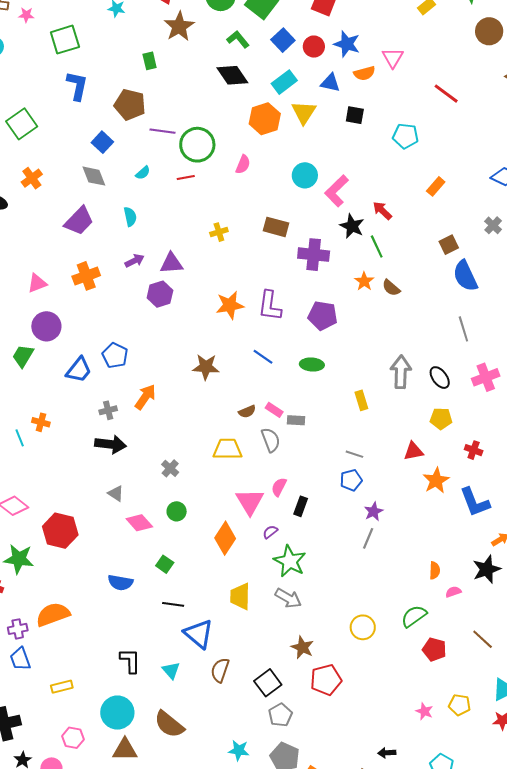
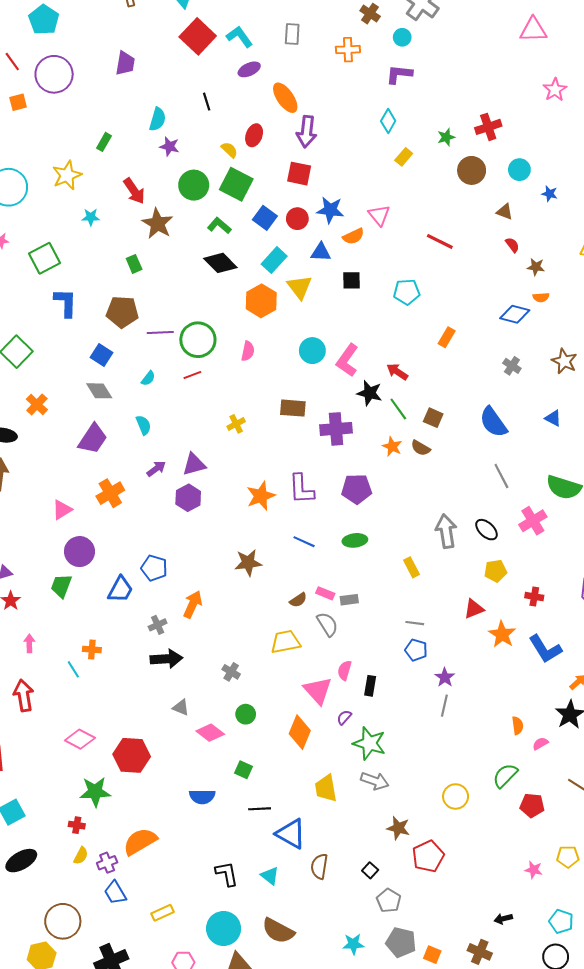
brown square: (449, 245) -> (433, 418), moved, turned -30
blue pentagon: (351, 480) -> (416, 650), turned -30
black square: (268, 683) -> (370, 870), size x0.6

